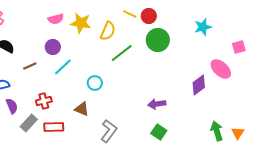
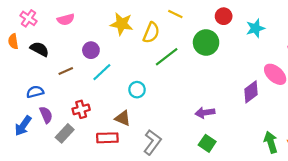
red circle: (149, 16) -> (224, 16), moved
pink semicircle: (56, 19) -> (66, 19), moved
red rectangle: (54, 127) -> (107, 138), moved

